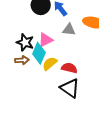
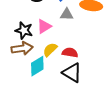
cyan diamond: (39, 53) -> (37, 66), moved, turned 40
brown arrow: (22, 60) -> (22, 48), size x1.5

